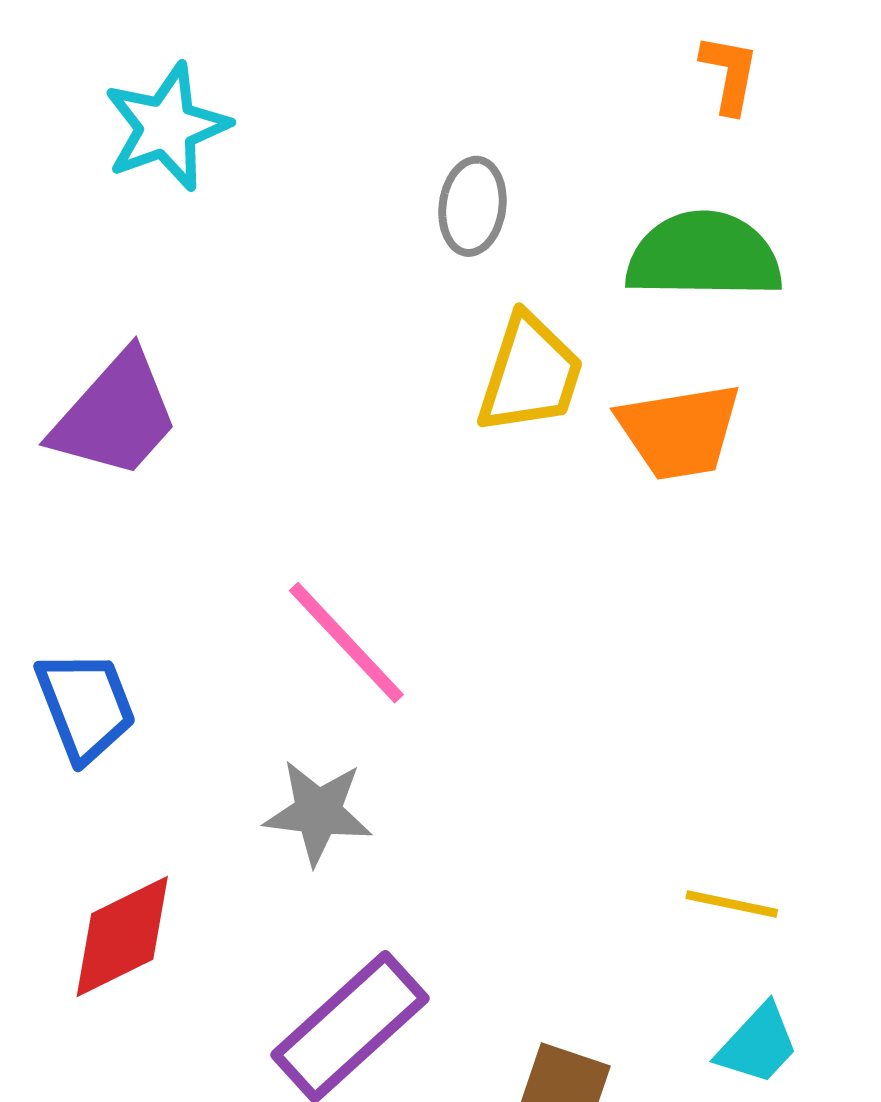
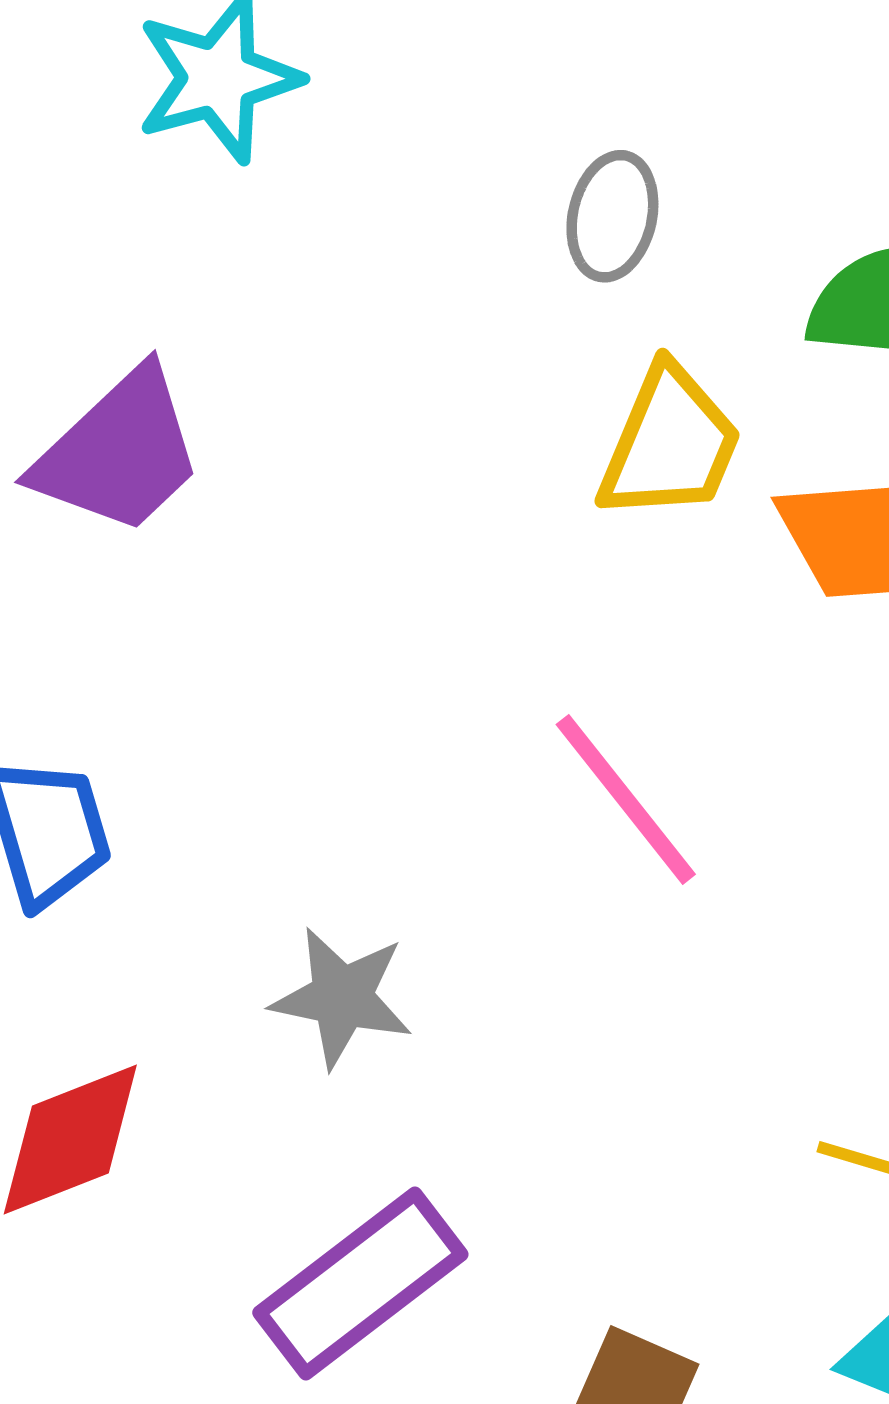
pink line: (346, 643) -> (626, 799), moved

